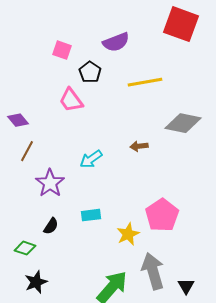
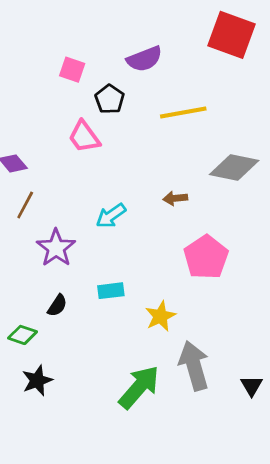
pink pentagon: (162, 215) -> (206, 257), moved
black triangle: (186, 286) -> (252, 386), moved

